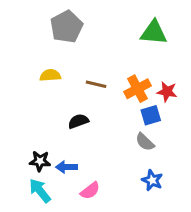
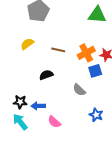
yellow semicircle: (50, 75) -> (27, 44), turned -32
gray semicircle: (145, 142) -> (79, 90), moved
pink semicircle: (90, 191) -> (54, 122), turned 80

